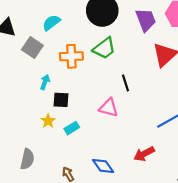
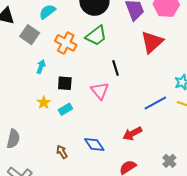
orange cross: (71, 56) -> (66, 43), turned 30
black square: (61, 100) -> (65, 83), moved
pink triangle: (109, 108) -> (100, 91), turned 36
gray semicircle: (27, 159) -> (13, 139), moved

